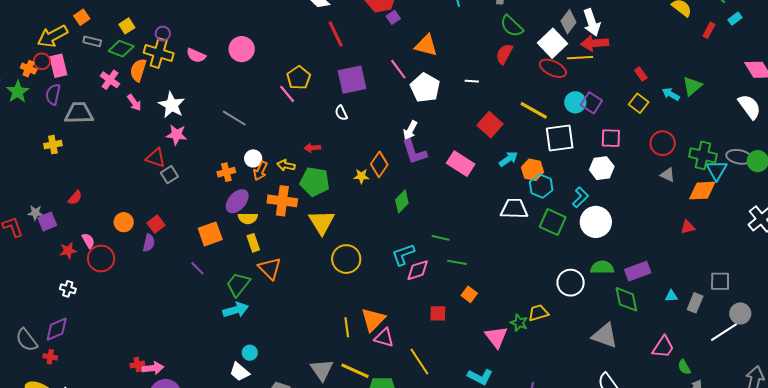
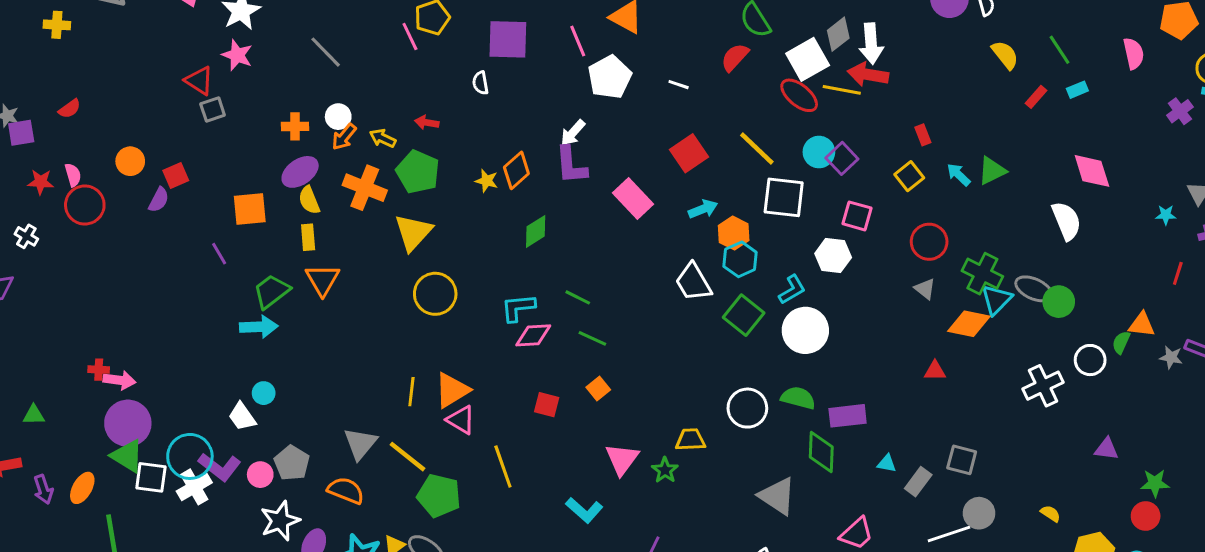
white trapezoid: (514, 209) -> (693, 282), turned -136
yellow semicircle: (248, 218) -> (309, 200), turned 54
green star: (519, 323) -> (665, 470), moved

